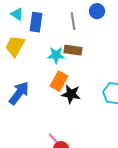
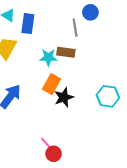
gray line: (73, 21) -> (75, 28), moved
black star: (71, 94) -> (64, 97), turned -30

